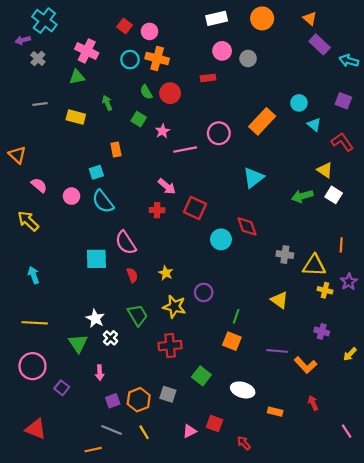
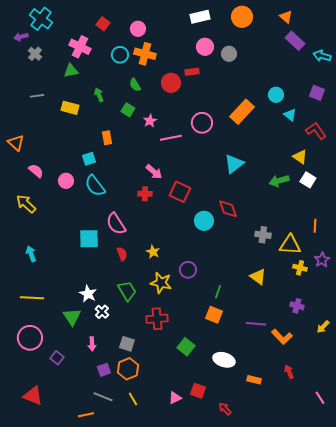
red square: (125, 26) -> (103, 24), moved
red circle: (170, 93) -> (171, 83), moved
gray square: (168, 394) -> (127, 344), moved

